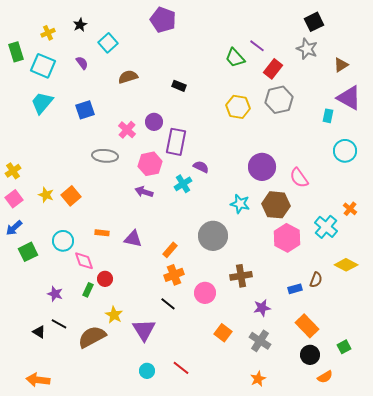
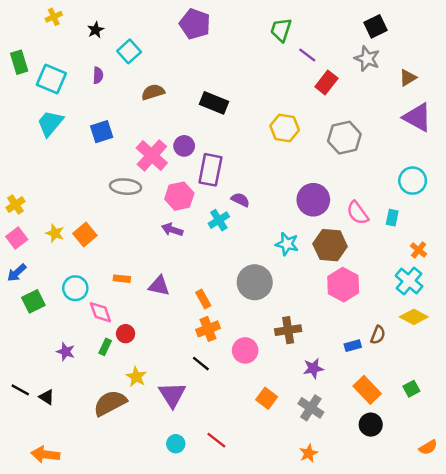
yellow cross: (48, 33) -> (54, 17), moved
green trapezoid: (235, 58) -> (281, 30), moved, turned 60
purple semicircle: (82, 63) -> (98, 75), turned 40
black rectangle: (179, 86) -> (214, 103), size x1.6
gray hexagon: (279, 100) -> (344, 138), moved
cyan rectangle: (328, 116) -> (392, 218), moved
pink cross: (127, 130) -> (152, 155), size x1.5
cyan cross: (326, 227) -> (409, 281), moved
orange rectangle: (170, 250) -> (203, 299), turned -70
black line: (59, 324) -> (20, 390), moved
green square: (344, 347) -> (411, 389), moved
orange semicircle: (325, 377) -> (428, 447), moved

